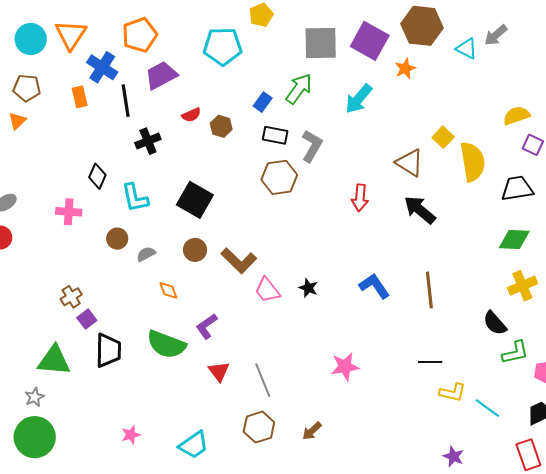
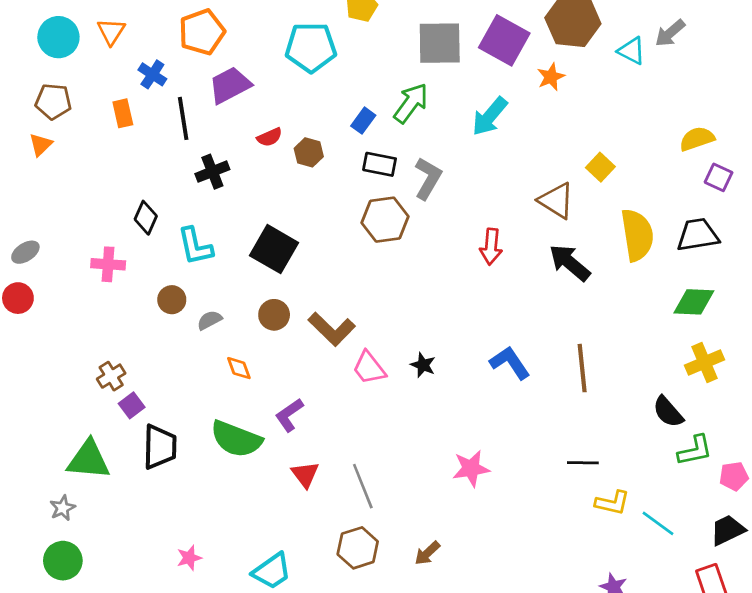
orange triangle: (71, 35) -> (111, 32), size x0.7
blue cross: (102, 67) -> (152, 74), size x0.7
yellow semicircle: (473, 162) -> (637, 235), moved
green circle: (35, 437) -> (63, 561), size x0.7

